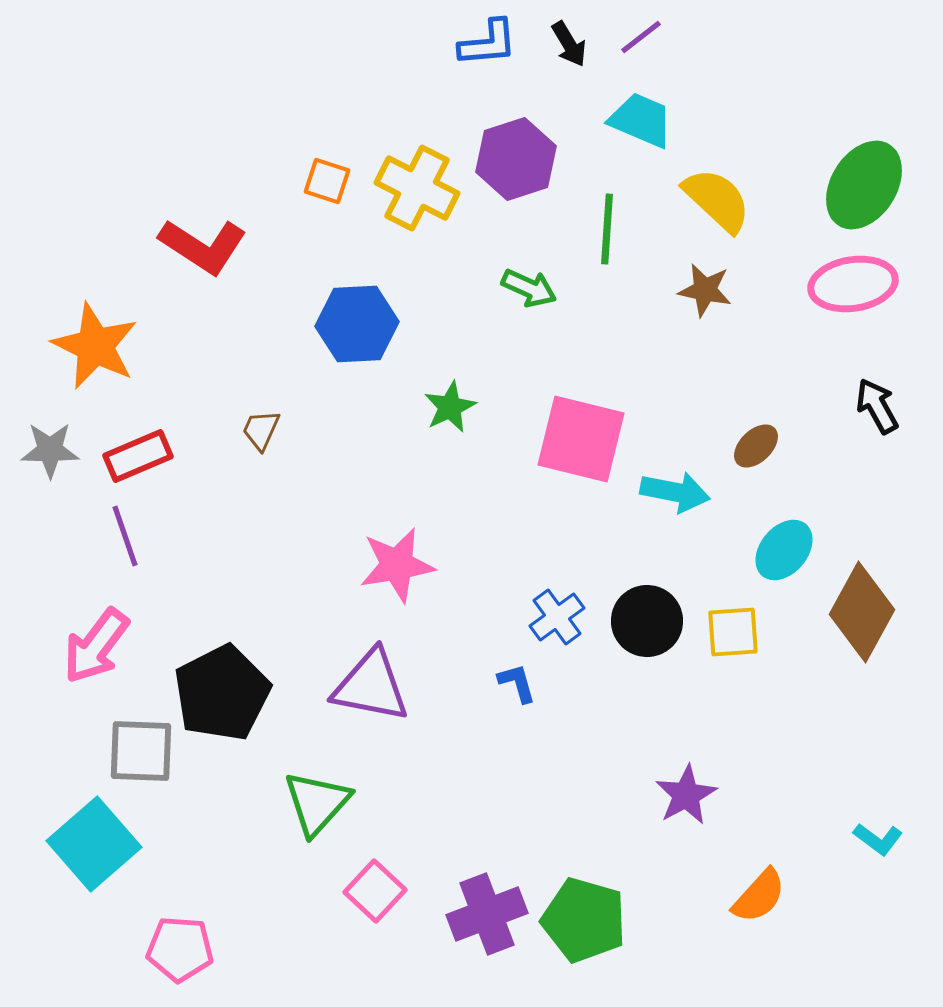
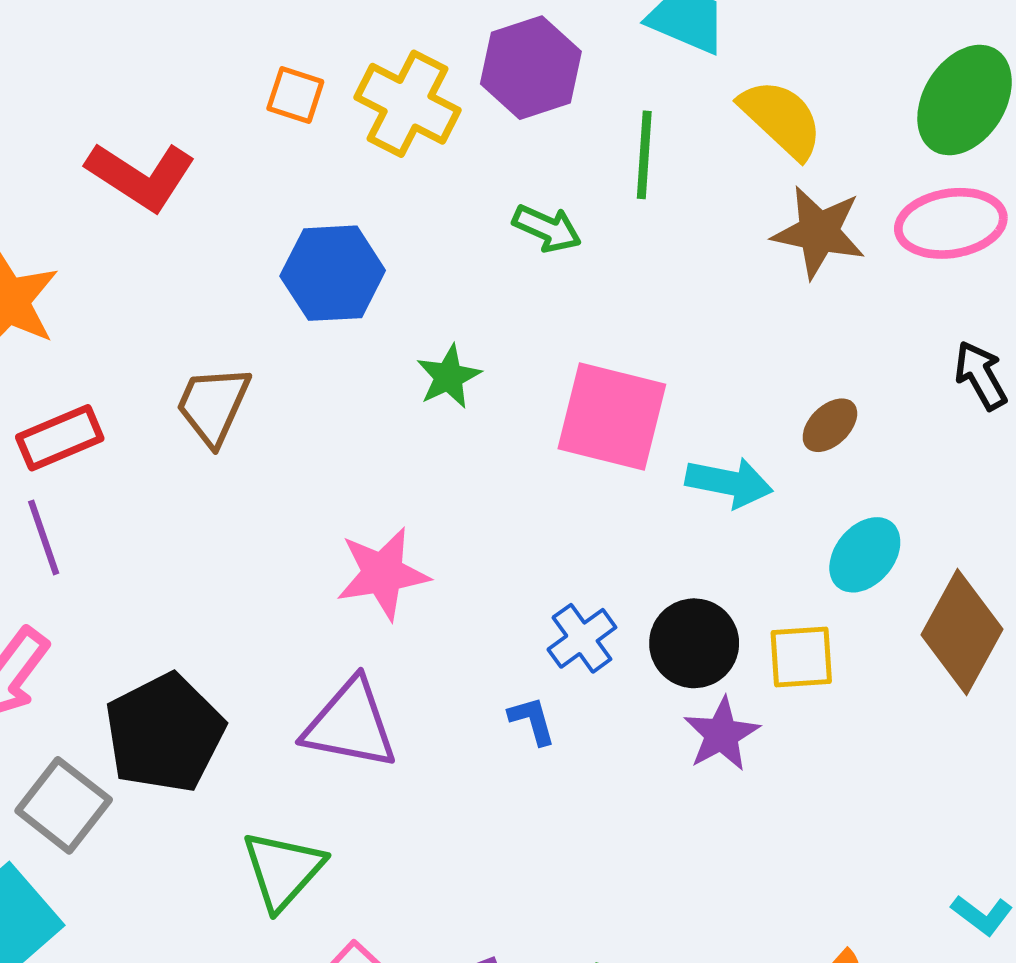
brown star: (705, 290) -> (819, 232), moved, size x1.4
brown trapezoid: (261, 430) -> (213, 405), size x1.6
gray square: (141, 751) -> (64, 805), turned 36
purple star: (686, 795) -> (722, 734), moved

